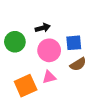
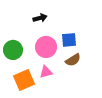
black arrow: (43, 28) -> (40, 18), moved
green circle: (15, 42) -> (13, 50), moved

